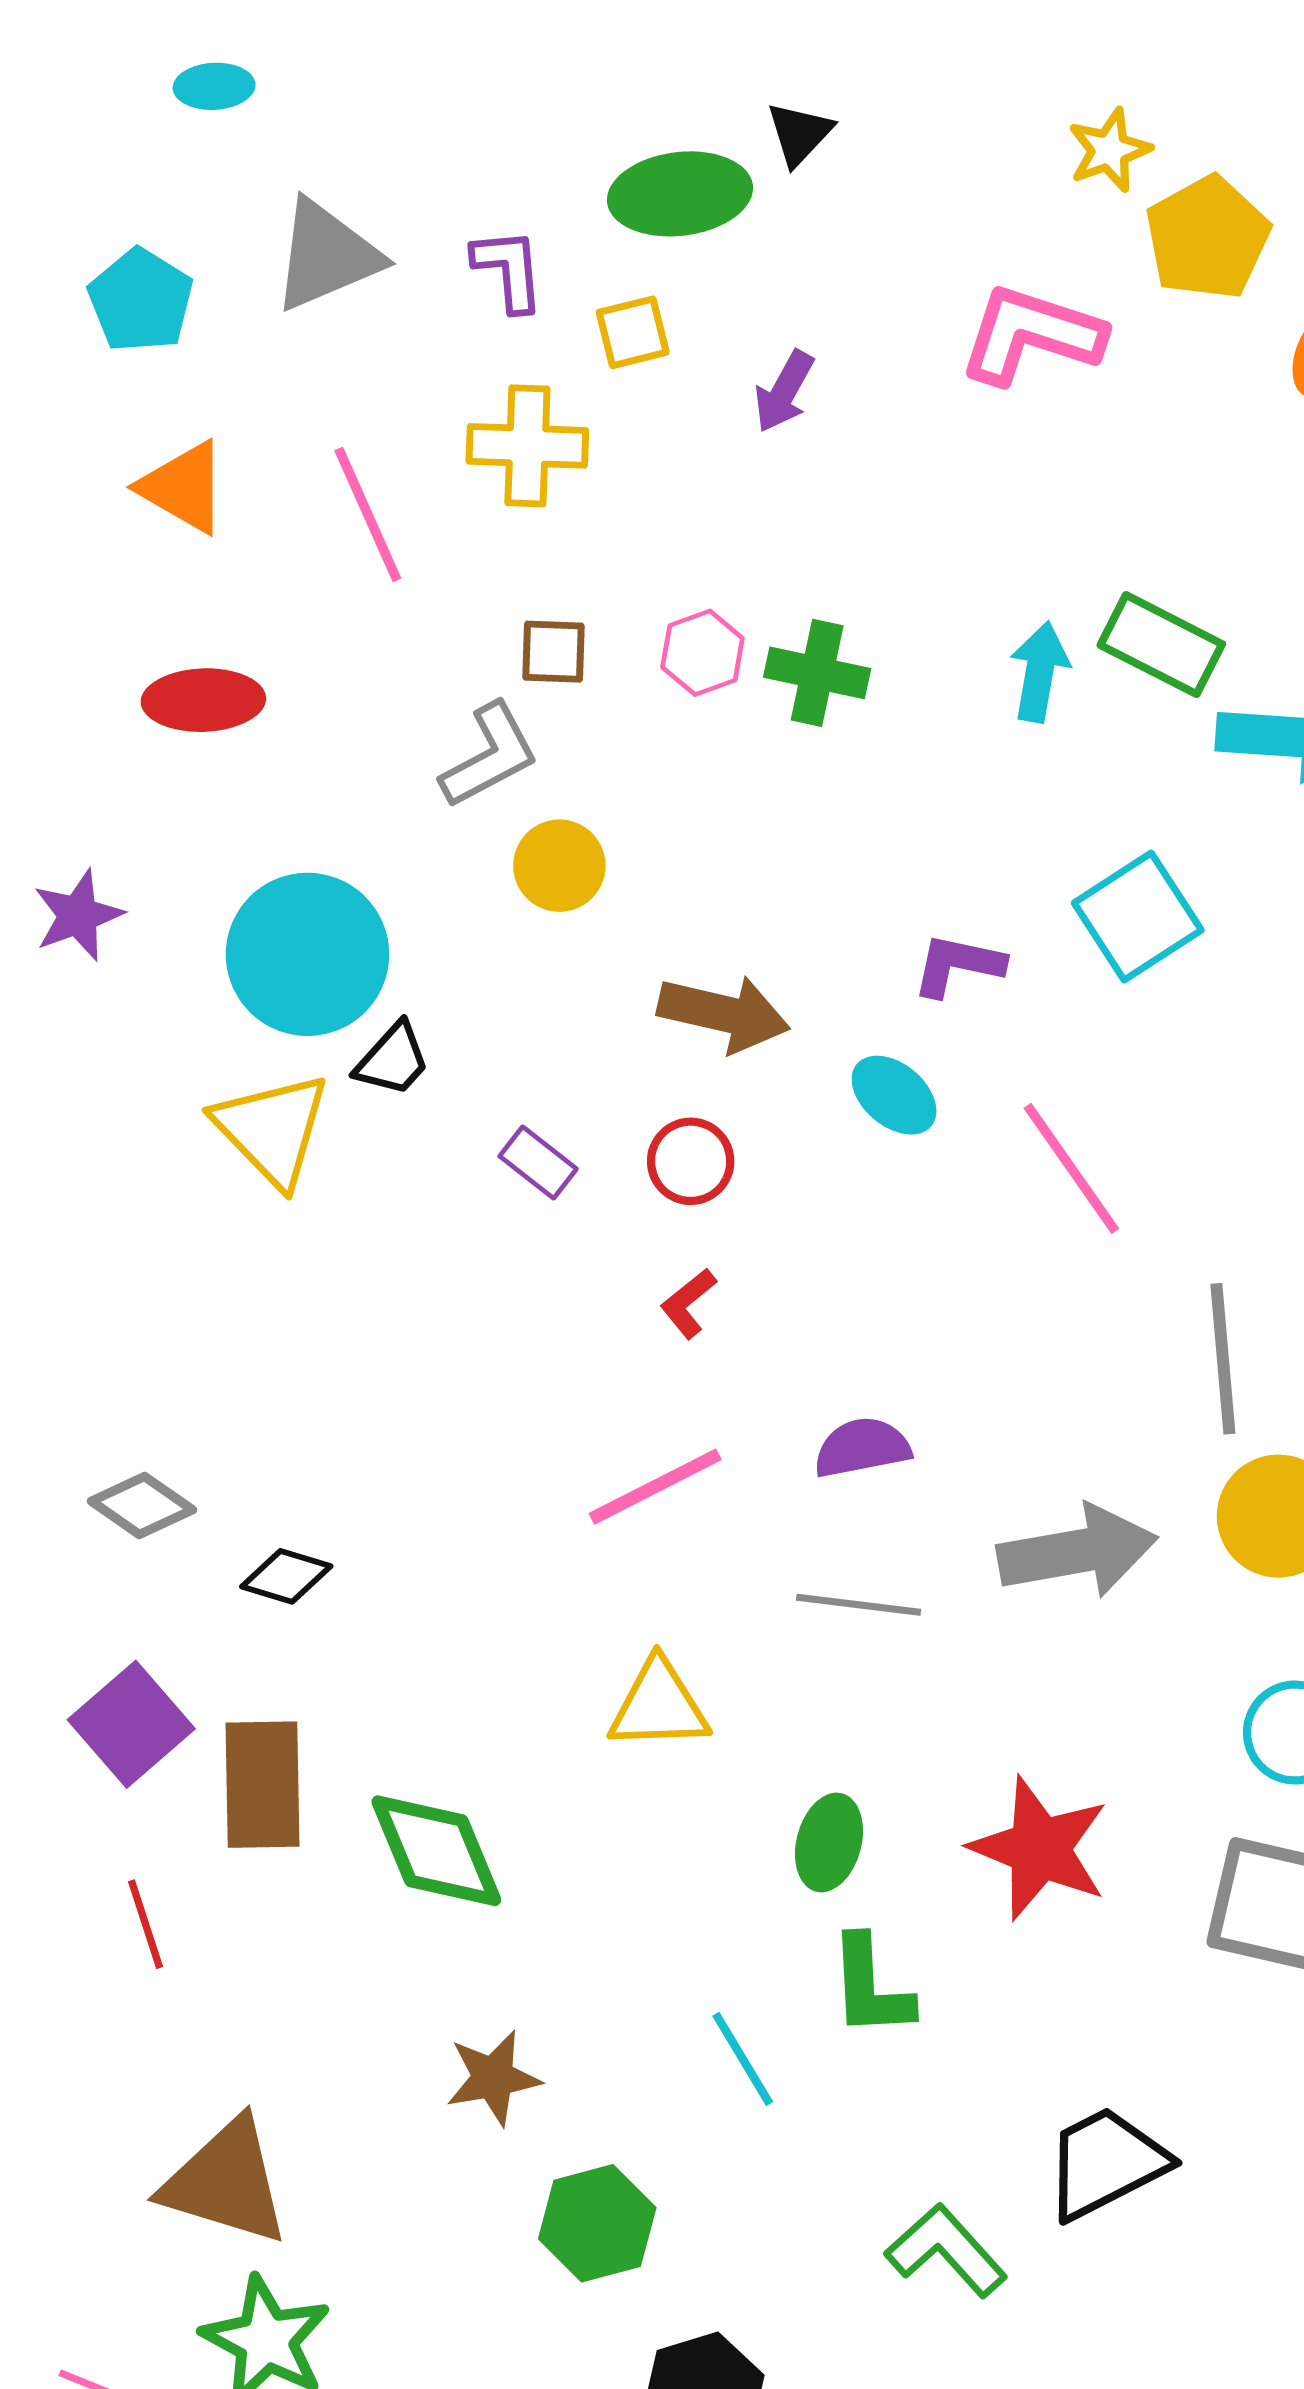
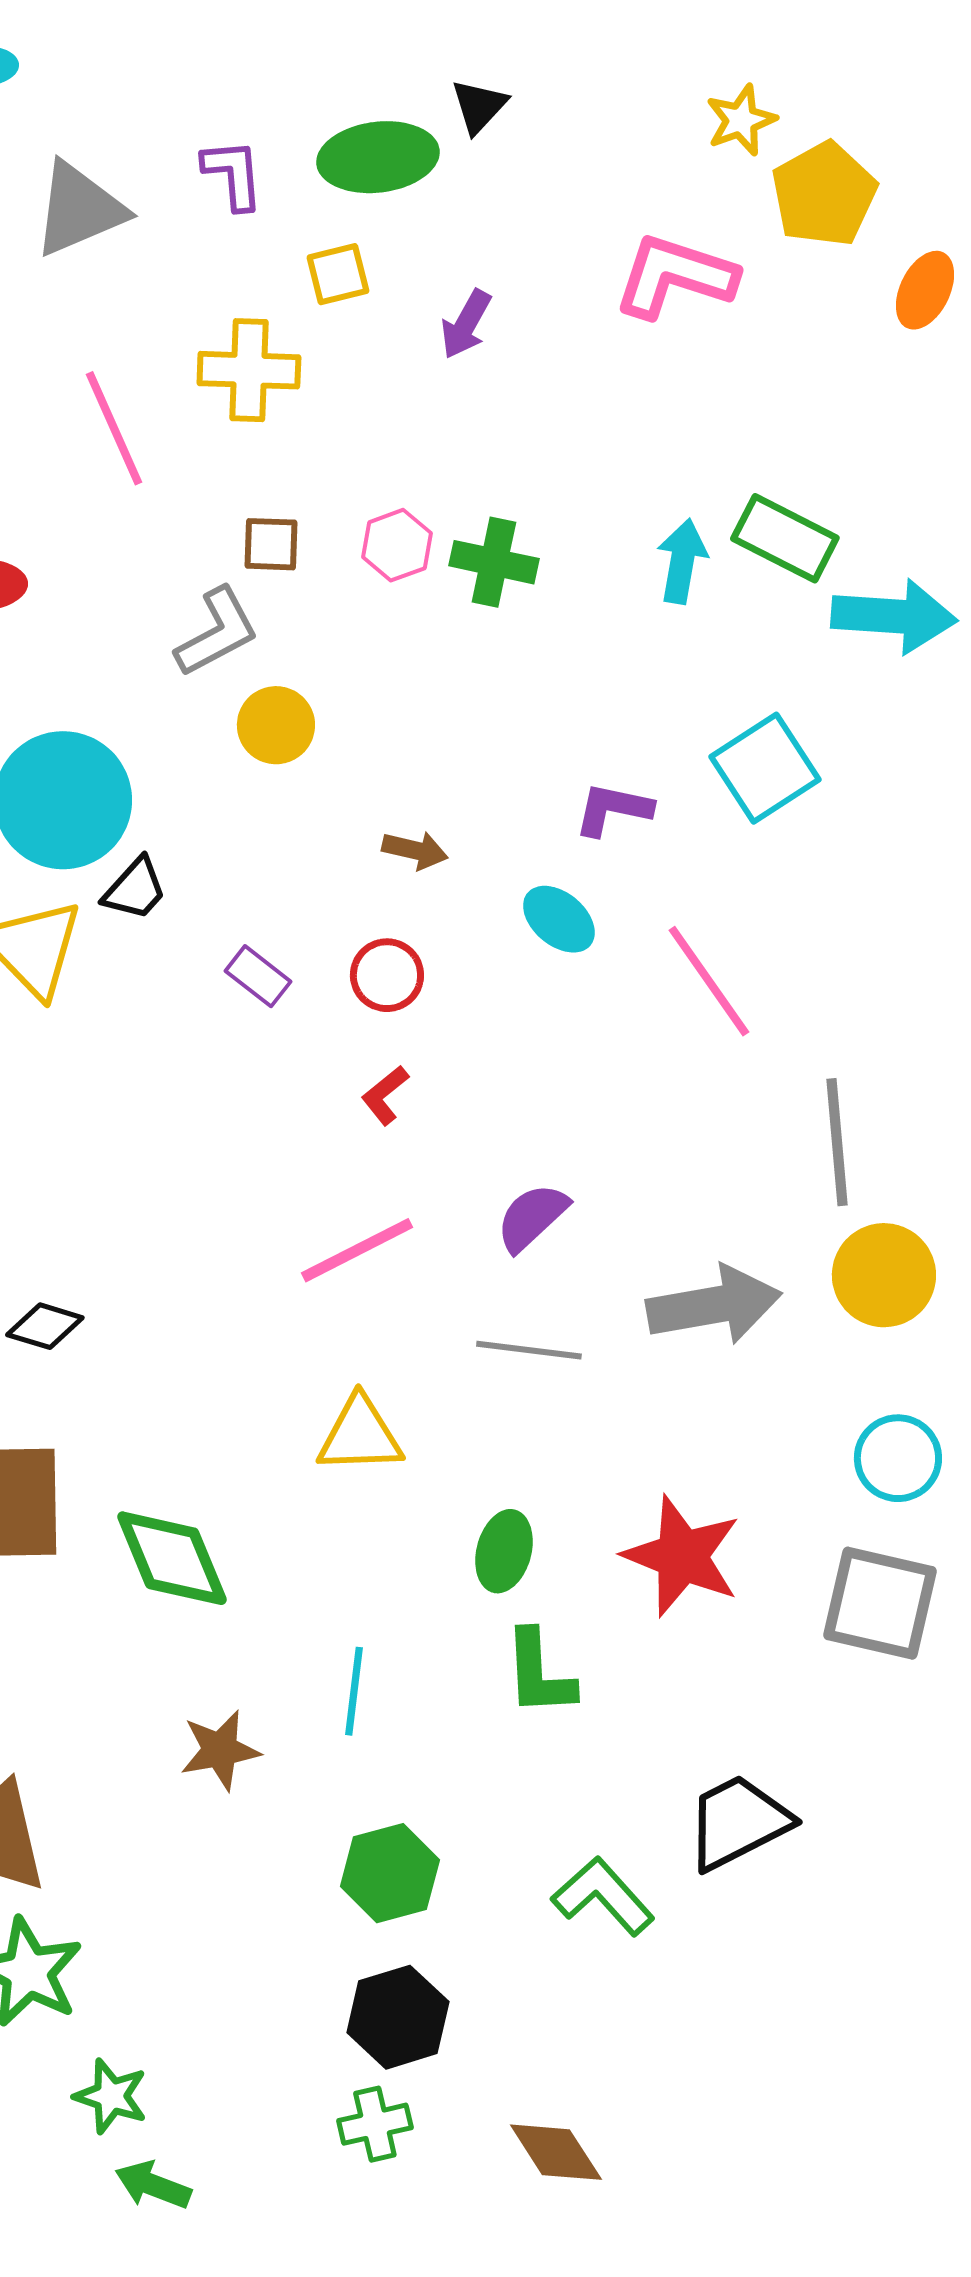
purple L-shape: (509, 270) -> (233, 174), moved
brown arrow: (724, 1013) -> (415, 850), size x0.6
purple semicircle: (862, 1448) -> (532, 1217), turned -32
cyan line: (743, 2059) -> (354, 1691), moved, turned 38
green hexagon: (597, 2223) -> (390, 1873), moved

